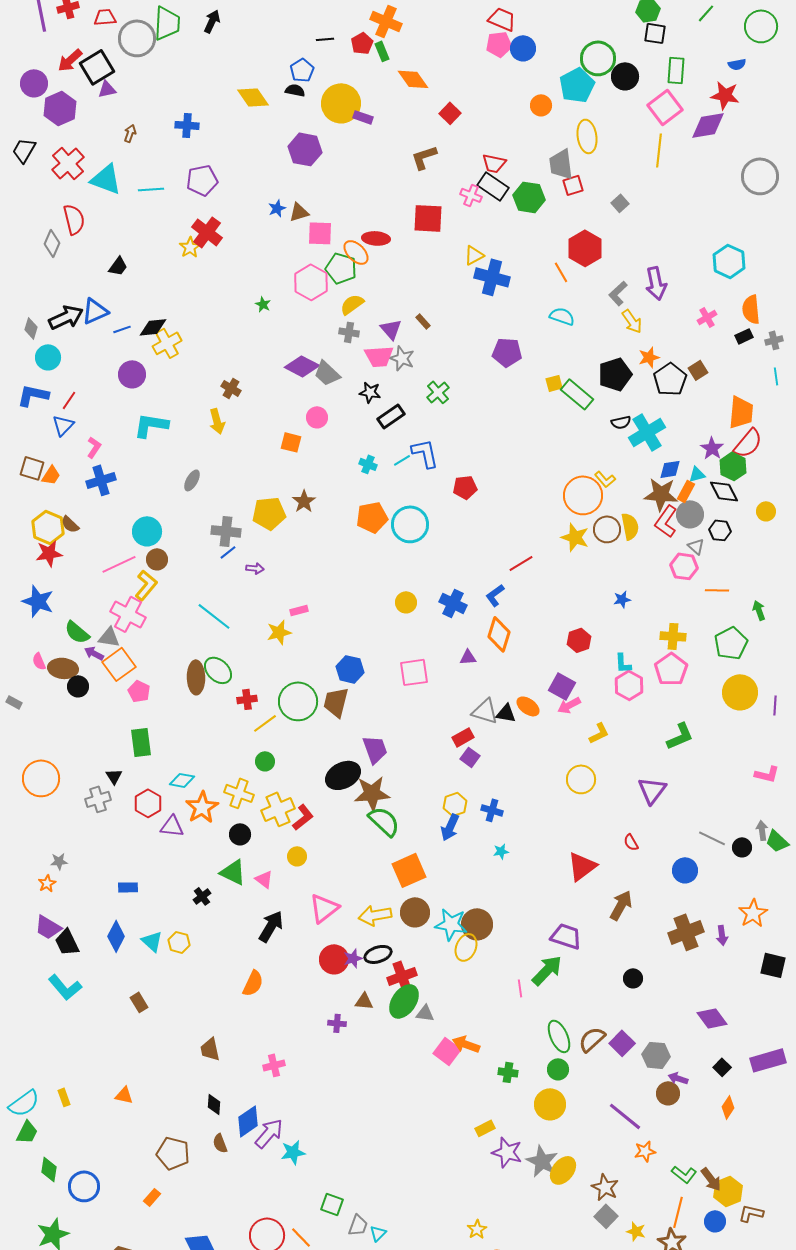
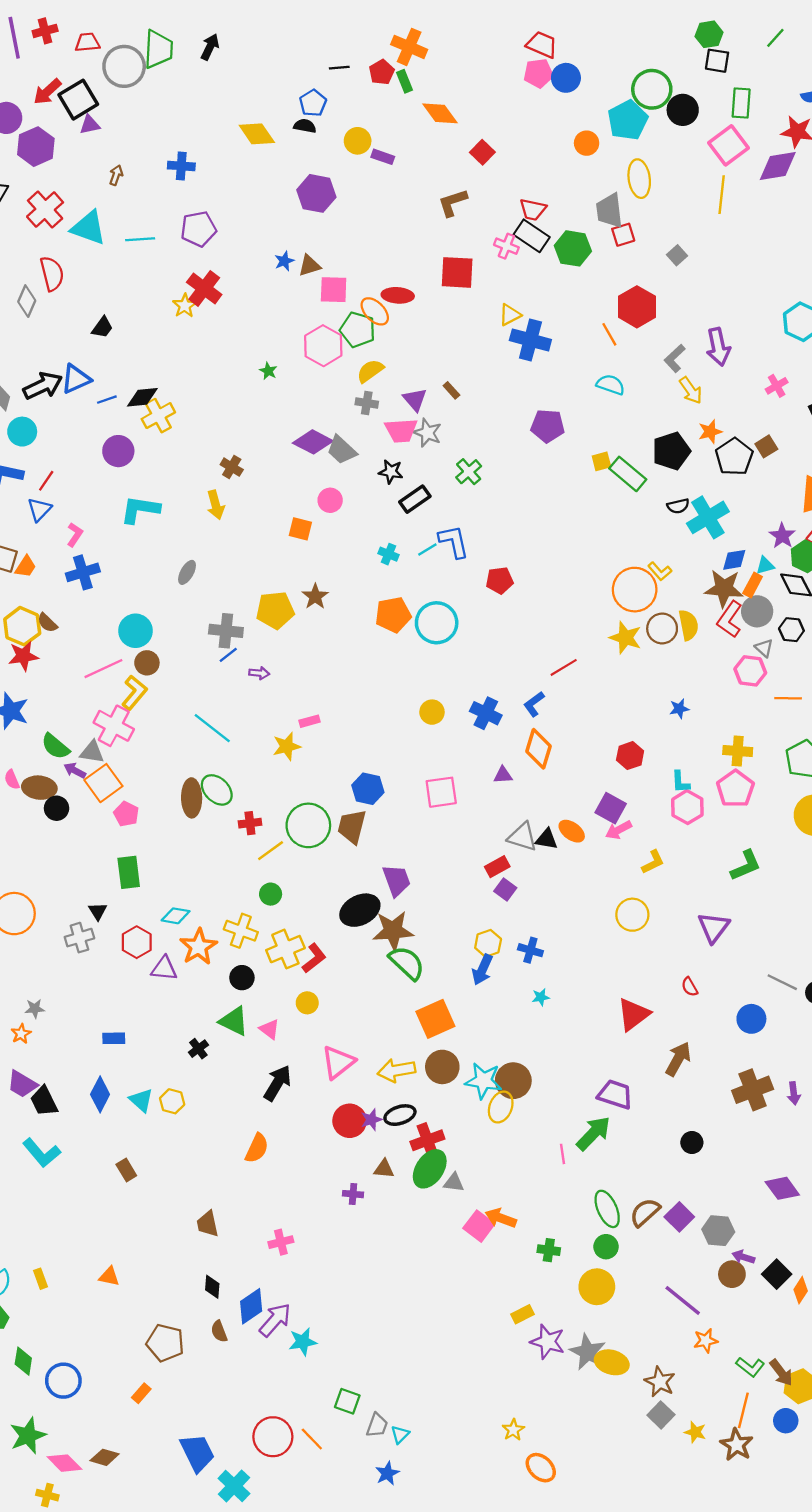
yellow circle: (341, 103) -> (358, 141), size x0.6
black square: (722, 1067) -> (777, 1274), moved, size x1.4
yellow ellipse: (563, 1170) -> (612, 1362), turned 68

